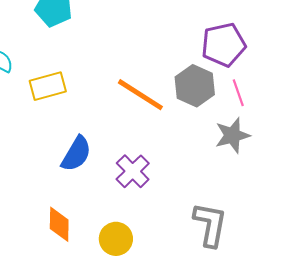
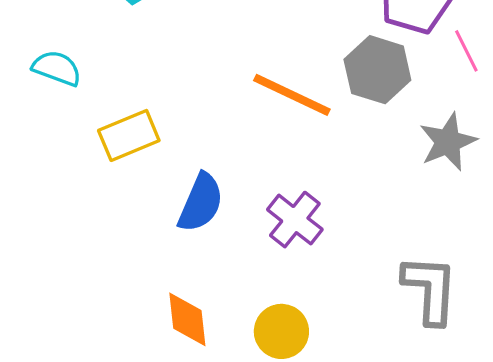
yellow rectangle: (48, 86) -> (129, 135), moved
pink line: (238, 93) -> (466, 51), moved

